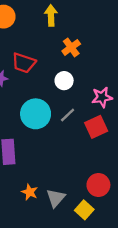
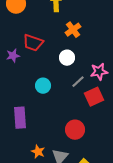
cyan circle: (36, 114) -> (43, 86), size x0.6
gray line: (68, 115) -> (78, 82), moved
red circle: (98, 185) -> (75, 130), moved

